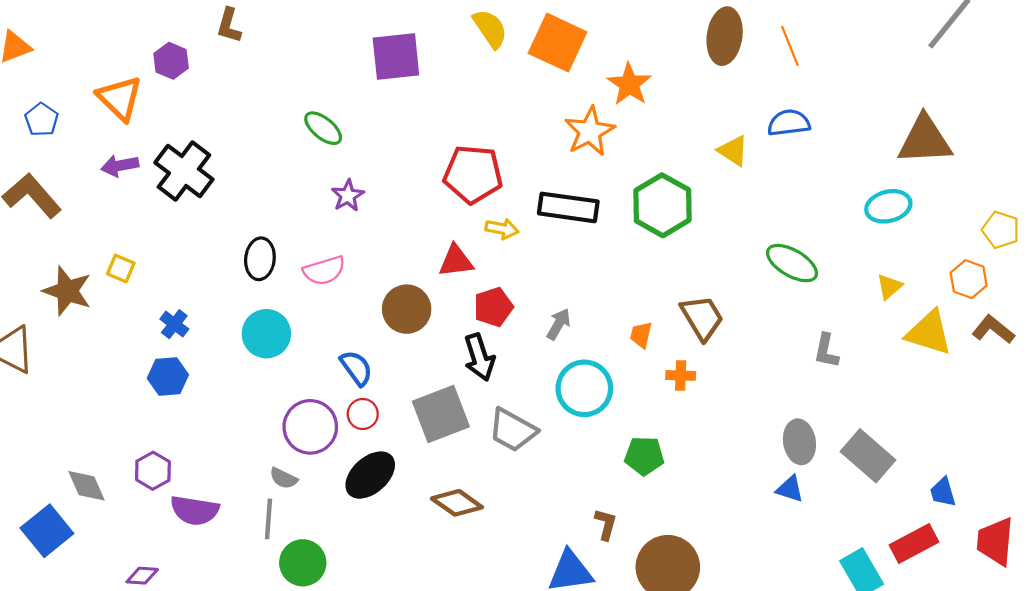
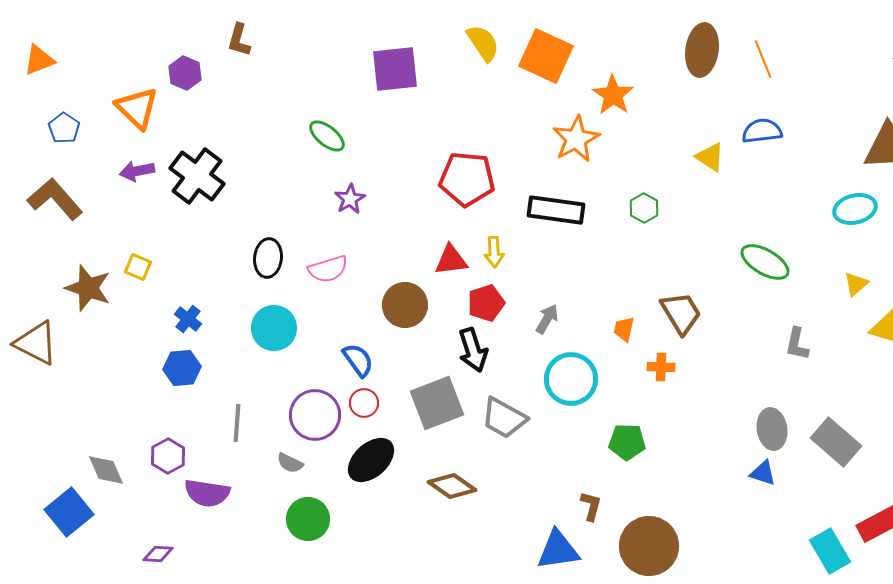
green hexagon: (662, 205) -> (644, 208), size x0.5
yellow arrow: (502, 229) -> (494, 252), moved, turned 76
gray line: (269, 519) -> (237, 423), moved
green circle: (303, 563) -> (308, 519), moved

